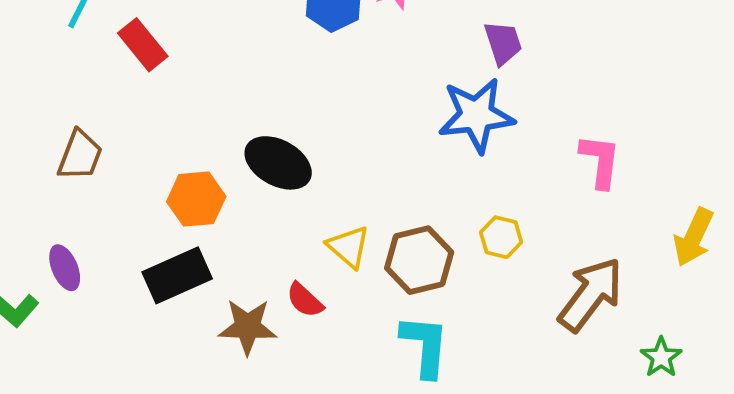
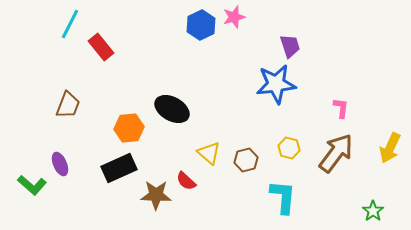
pink L-shape: (600, 161) -> (341, 108), size x0.7
brown hexagon: (419, 260) -> (246, 160), size x0.7
brown arrow: (591, 294) -> (336, 153), moved
cyan L-shape: (425, 346) -> (283, 197), moved

